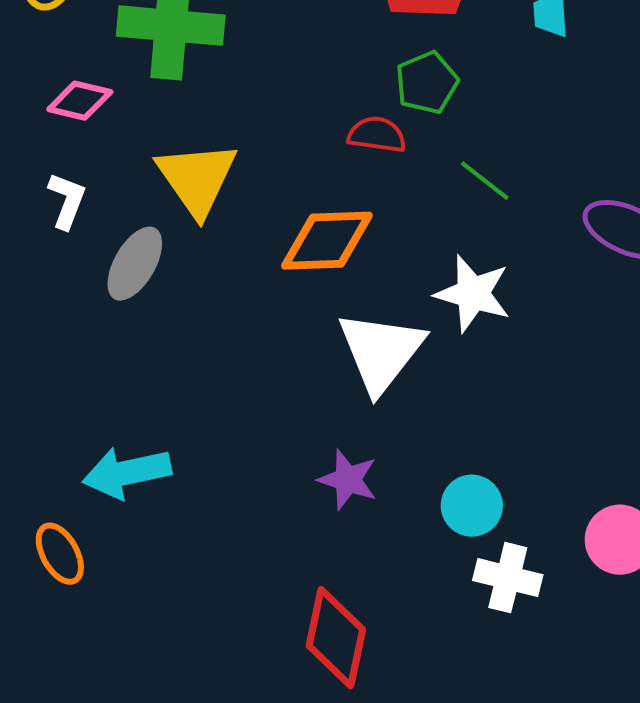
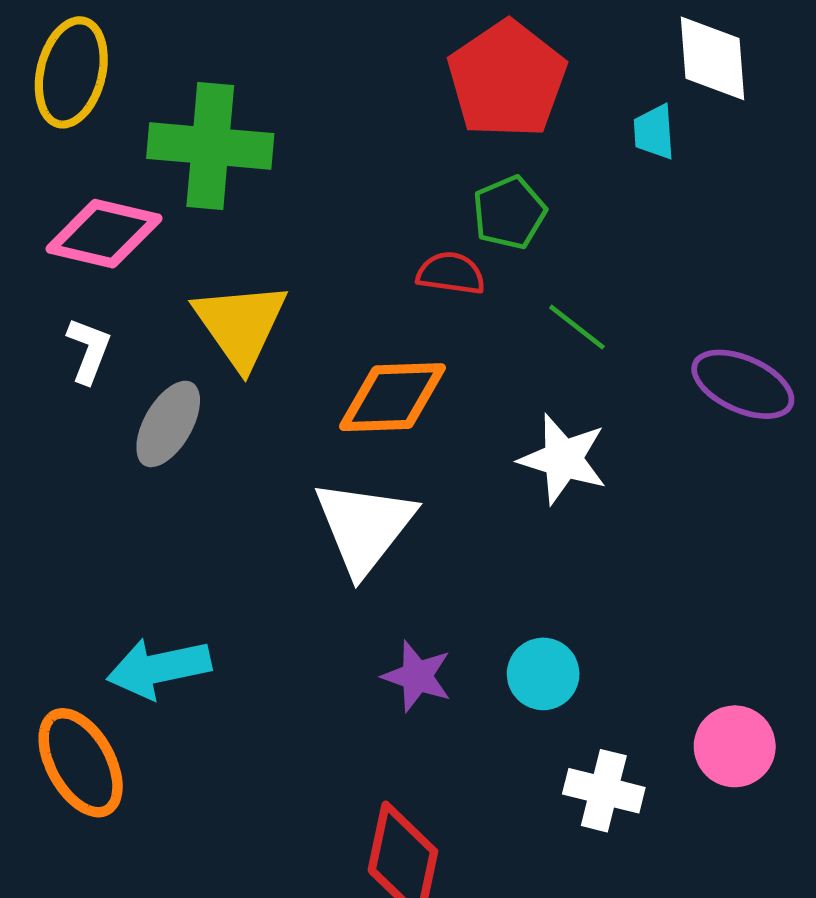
pink diamond: (80, 101) -> (104, 234), size x1.5
white triangle: (381, 352) -> (364, 527), moved
cyan circle: (472, 506) -> (543, 674), moved
orange ellipse: (60, 554) -> (81, 763), size x1.5

